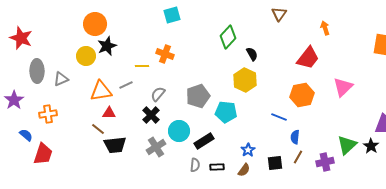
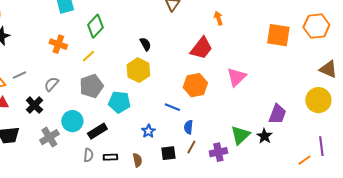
green diamond: (228, 37) -> (95, 26), moved
yellow line: (142, 66) -> (88, 56), moved, turned -40
black cross: (151, 115) -> (34, 105), moved
blue star: (248, 150) -> (148, 131), moved
brown semicircle: (244, 170) -> (137, 160), turned -48

